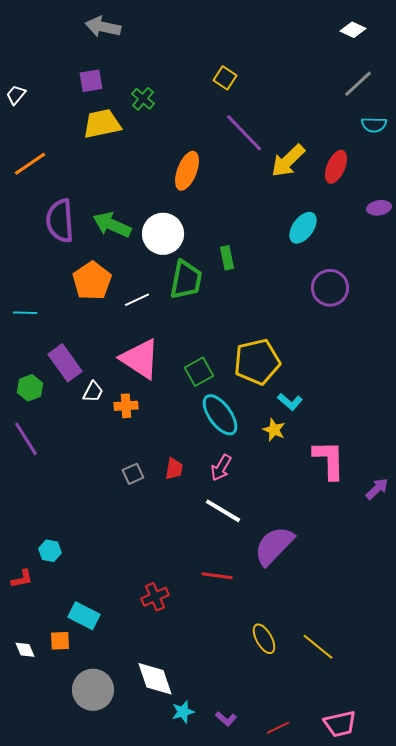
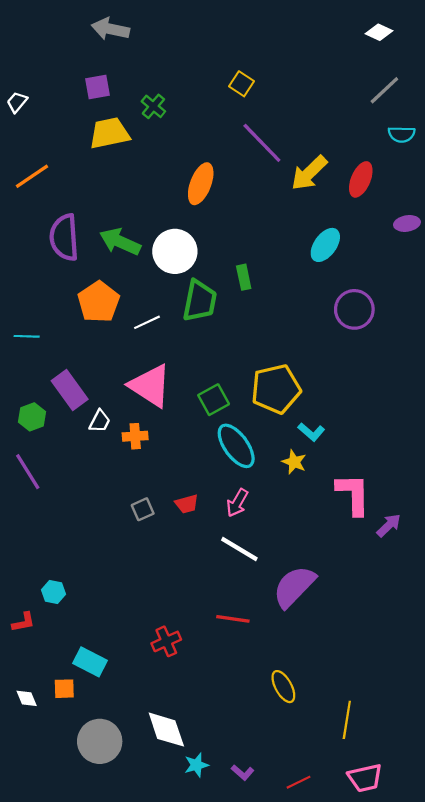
red trapezoid: (174, 469) -> (187, 504), turned 65
purple arrow: (377, 489) -> (389, 525), moved
yellow line: (318, 647) -> (347, 720), moved, turned 60

